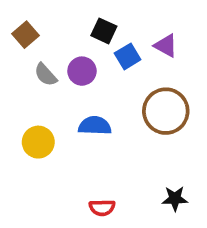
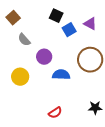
purple circle: (82, 71) -> (44, 57), moved
blue semicircle: (95, 126) -> (61, 75), moved
red semicircle: (102, 208) -> (55, 113), turned -32

